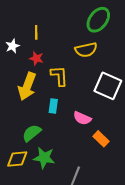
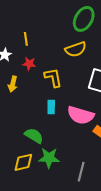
yellow arrow: (27, 86) -> (13, 84), moved, size x0.6
pink semicircle: (82, 118) -> (81, 115), size x1.5
green semicircle: (32, 133) -> (34, 136), turned 78

